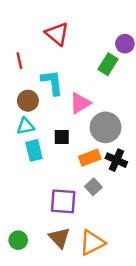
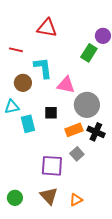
red triangle: (57, 34) -> (47, 28), turned -30
red line: (19, 61) -> (16, 50), turned -64
pink triangle: (80, 103) -> (66, 85), turned 42
cyan triangle: (25, 126) -> (12, 107), moved
orange triangle: (92, 243) -> (76, 200), size x0.6

